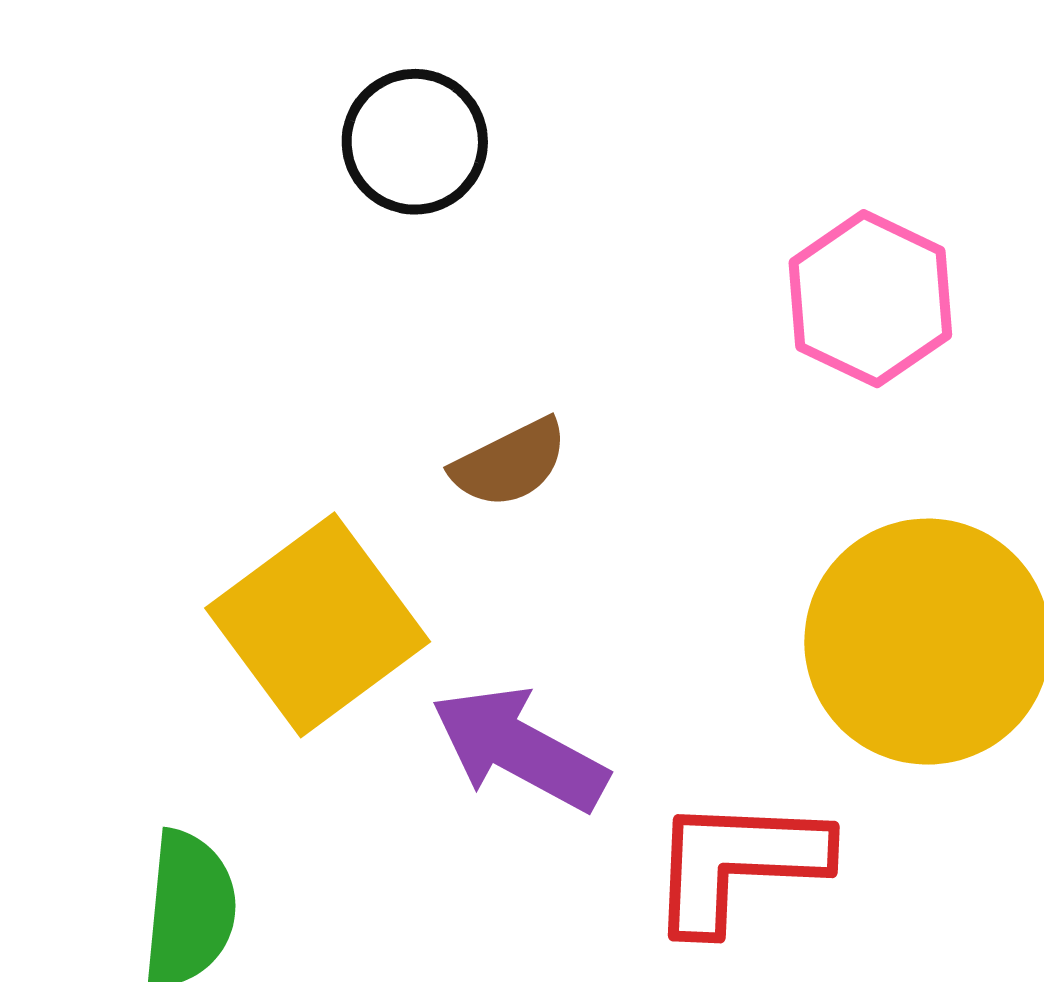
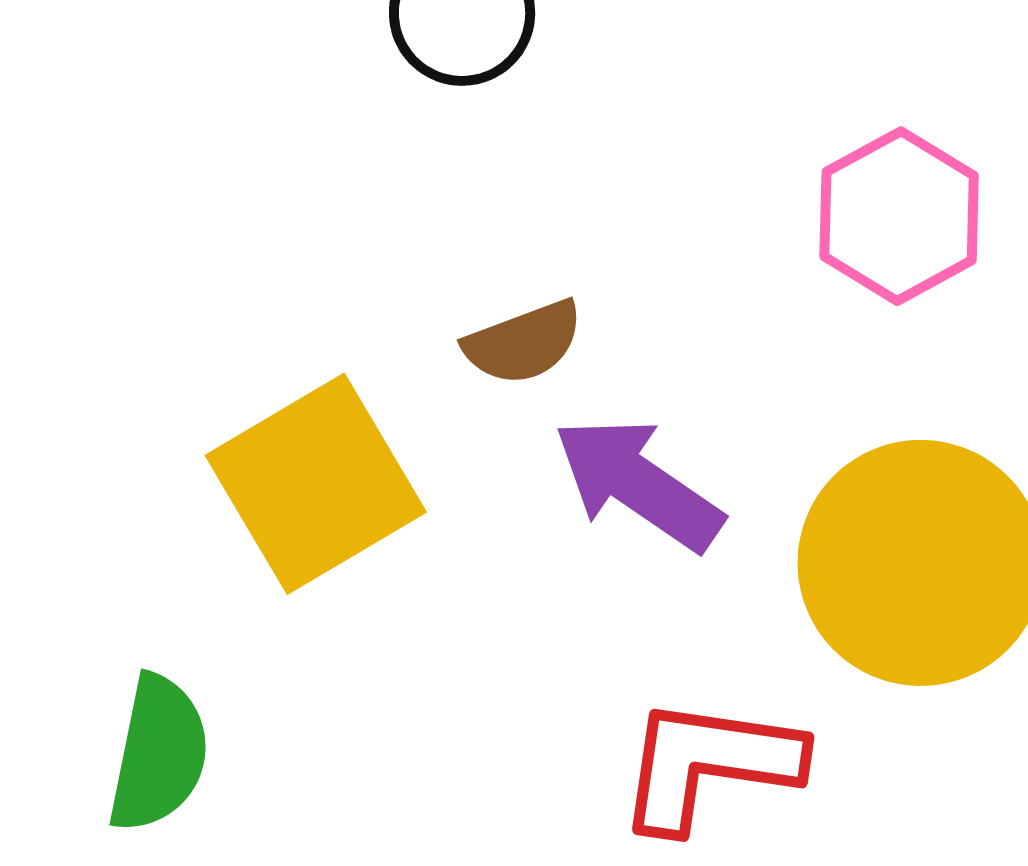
purple arrow: (519, 749) -> (638, 484), moved

